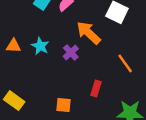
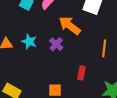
orange line: (125, 63) -> (104, 48), turned 48

